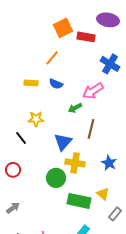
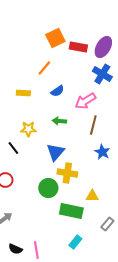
purple ellipse: (108, 20) -> (103, 47), moved, turned -70
blue semicircle: (56, 84) -> (57, 91), moved, turned -56
green arrow: (75, 108) -> (59, 121), moved, turned 32
brown line: (91, 129) -> (93, 125), moved
blue star: (109, 163) -> (102, 152), moved
yellow triangle: (103, 194) -> (92, 196), moved, turned -40

